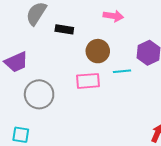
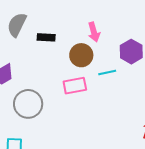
pink arrow: (113, 16) -> (94, 32), moved, turned 72

